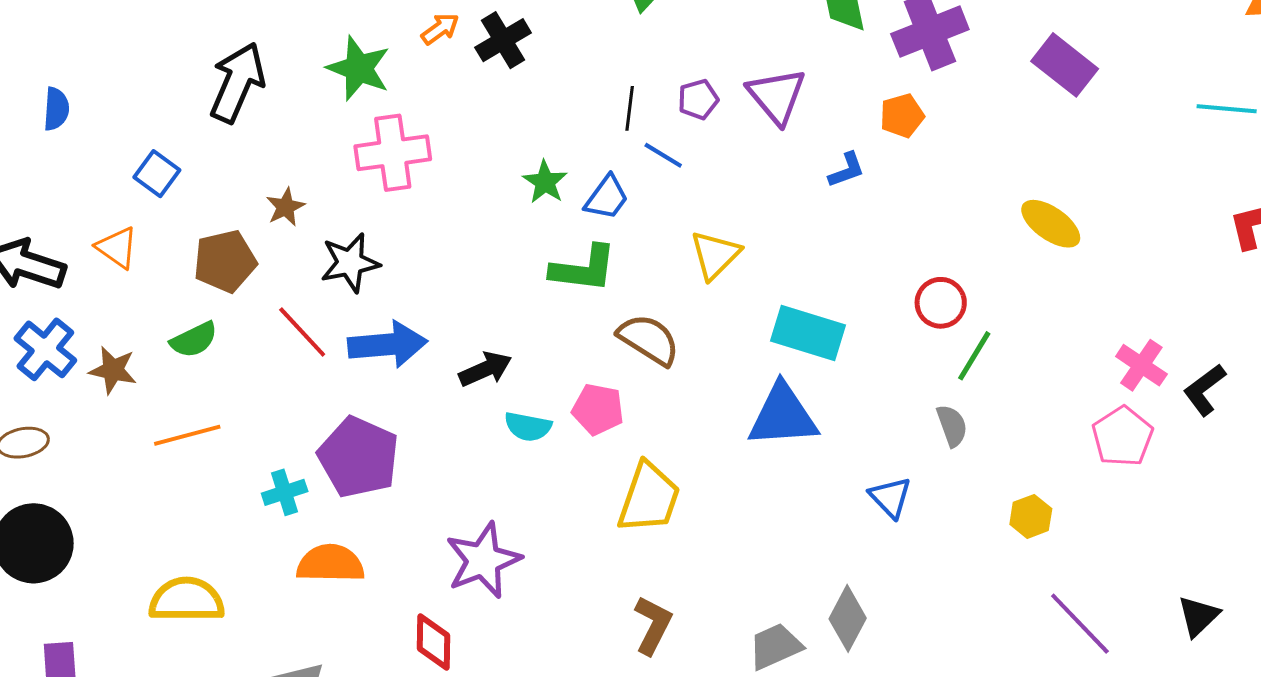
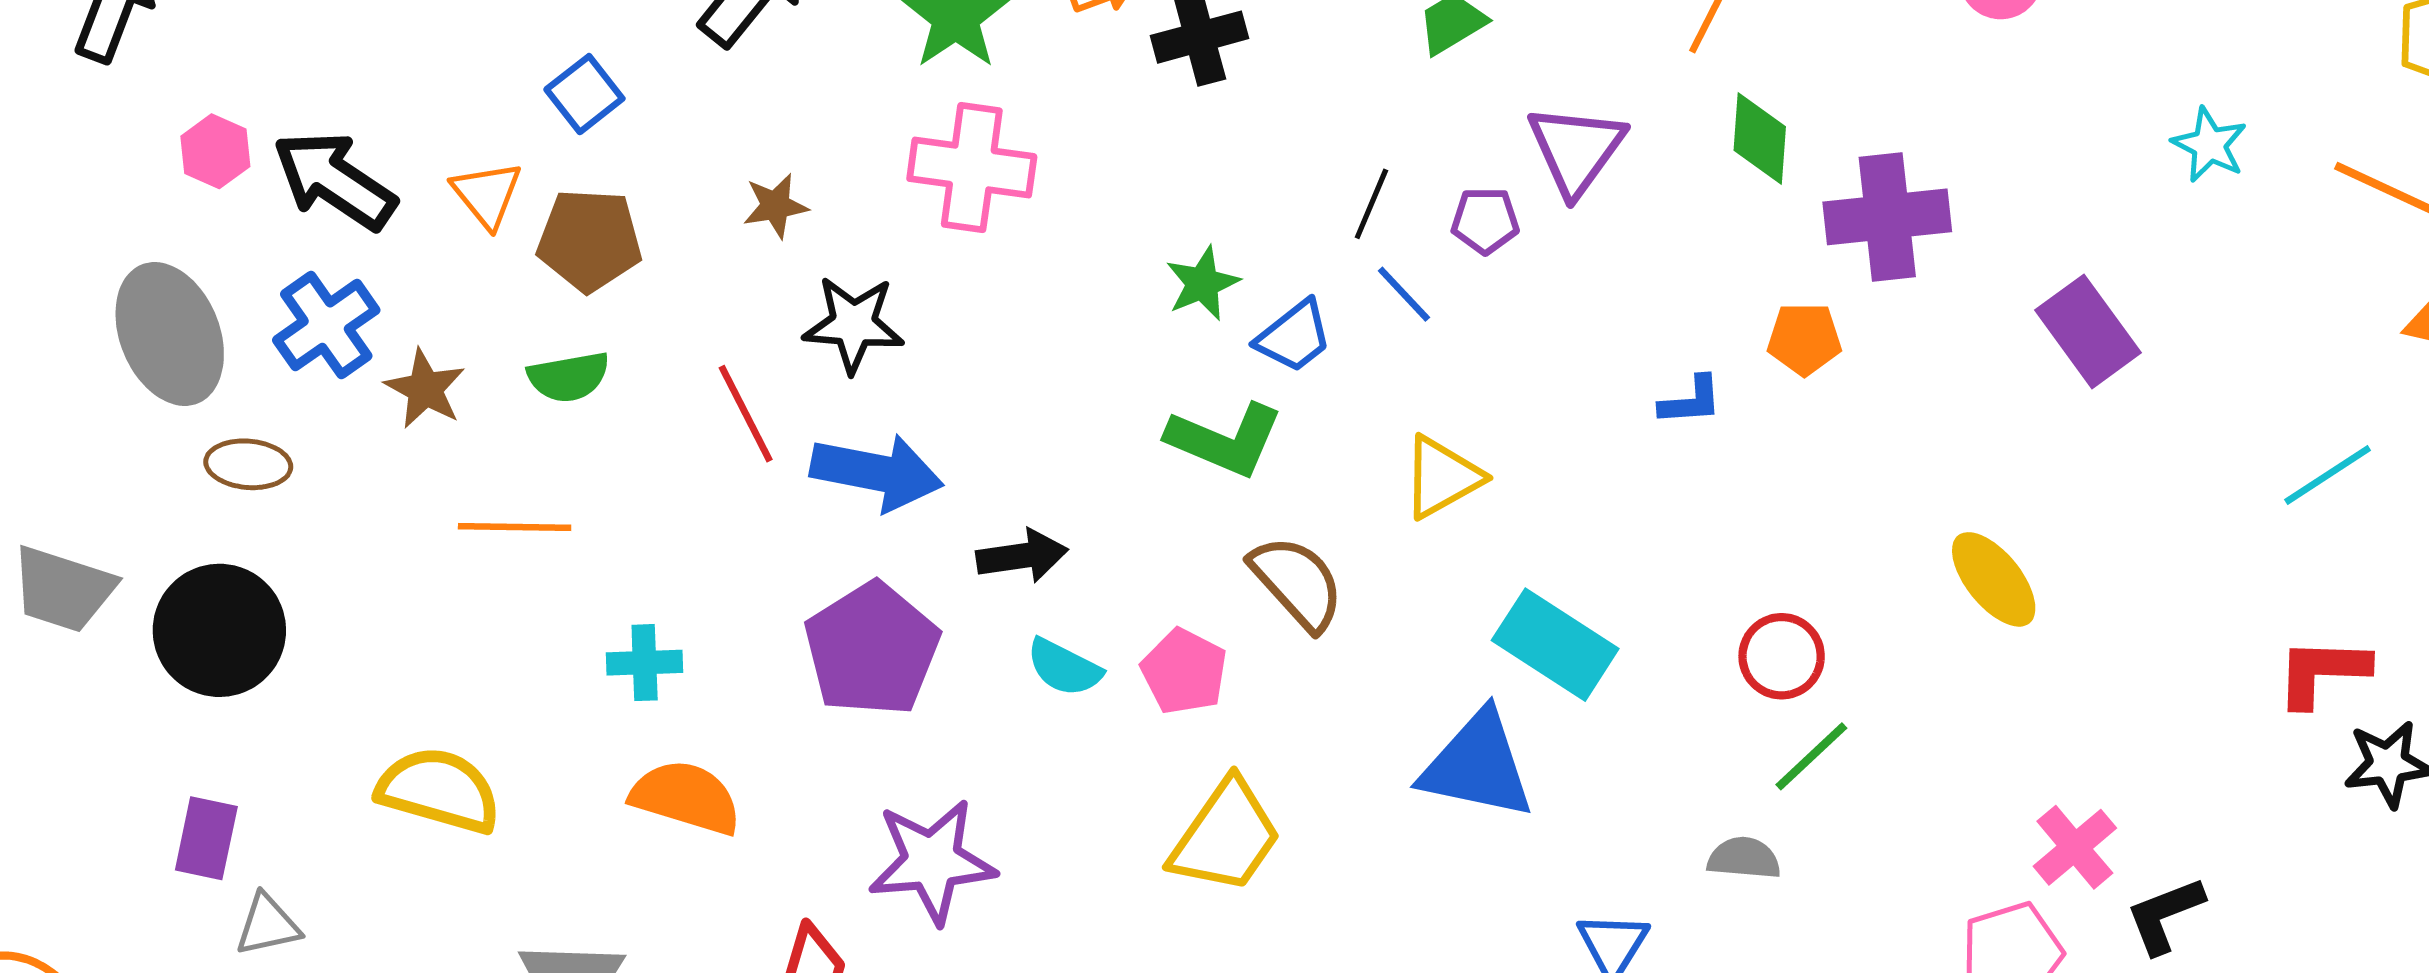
purple triangle: (777, 96) -> (1576, 150), moved
cyan line: (1227, 109) -> (2328, 475), turned -54
brown pentagon: (225, 261) -> (589, 240), moved
gray semicircle: (952, 426) -> (1744, 858), turned -81
purple pentagon: (359, 457) -> (872, 649), moved

